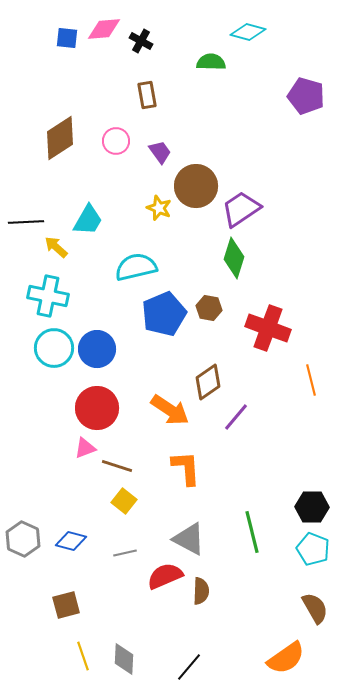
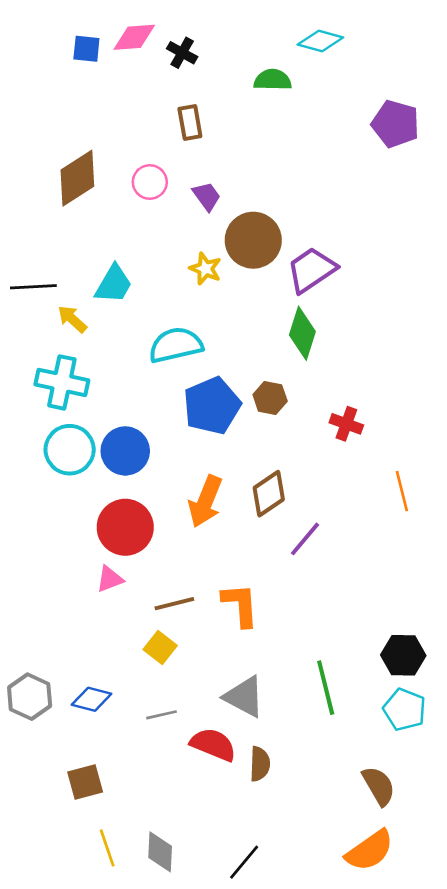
red cross: (268, 328) -> (346, 424), size x0.6
orange arrow: (170, 410) -> (205, 501), moved, turned 78
brown line: (117, 466) -> (174, 604), moved, turned -32
red semicircle: (165, 576) -> (213, 744), turned 45
brown semicircle: (315, 608) -> (379, 786), moved

